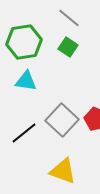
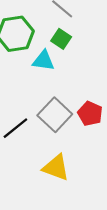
cyan triangle: (26, 81) -> (43, 61), moved

